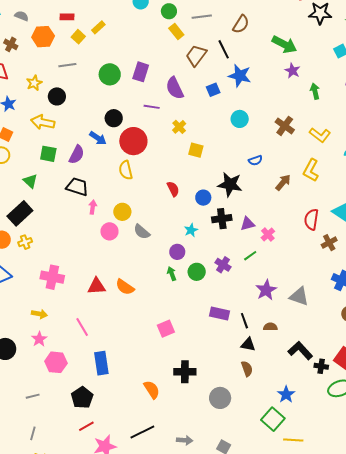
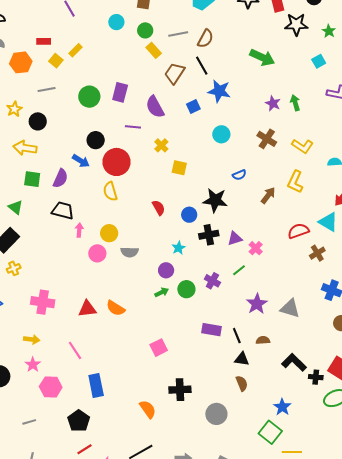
brown semicircle: (241, 24) -> (205, 39), moved
purple star: (292, 71) -> (273, 103), moved
red semicircle: (311, 219) -> (298, 231), turned 65
gray semicircle: (142, 232) -> (130, 252), turned -36
green arrow: (172, 274) -> (162, 292), turned 88

